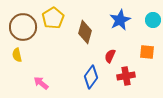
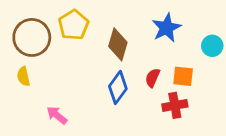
cyan circle: (153, 20) -> (212, 46), moved
orange square: (147, 52) -> (183, 76), moved
blue diamond: (91, 77) -> (118, 87), moved

